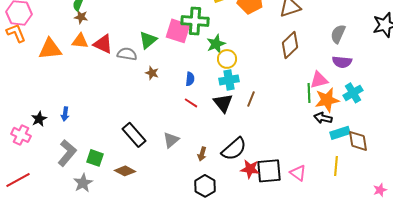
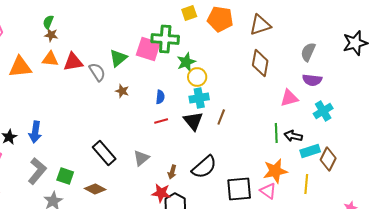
red triangle: (103, 44) -> (73, 62), turned -35
brown diamond: (290, 45) -> (260, 63), turned -36
gray semicircle: (127, 54) -> (97, 72), turned 48
green line: (309, 93) -> (276, 133), moved
orange star: (327, 100) -> (275, 171), moved
red line: (191, 103) -> (161, 121), turned -48
blue arrow: (65, 114) -> (35, 132), size x1.5
brown diamond: (358, 141) -> (328, 159), turned 35
red star: (250, 169) -> (161, 193), moved

